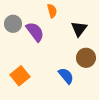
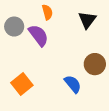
orange semicircle: (52, 11) -> (47, 12), moved
black triangle: (79, 29) -> (87, 20), moved

